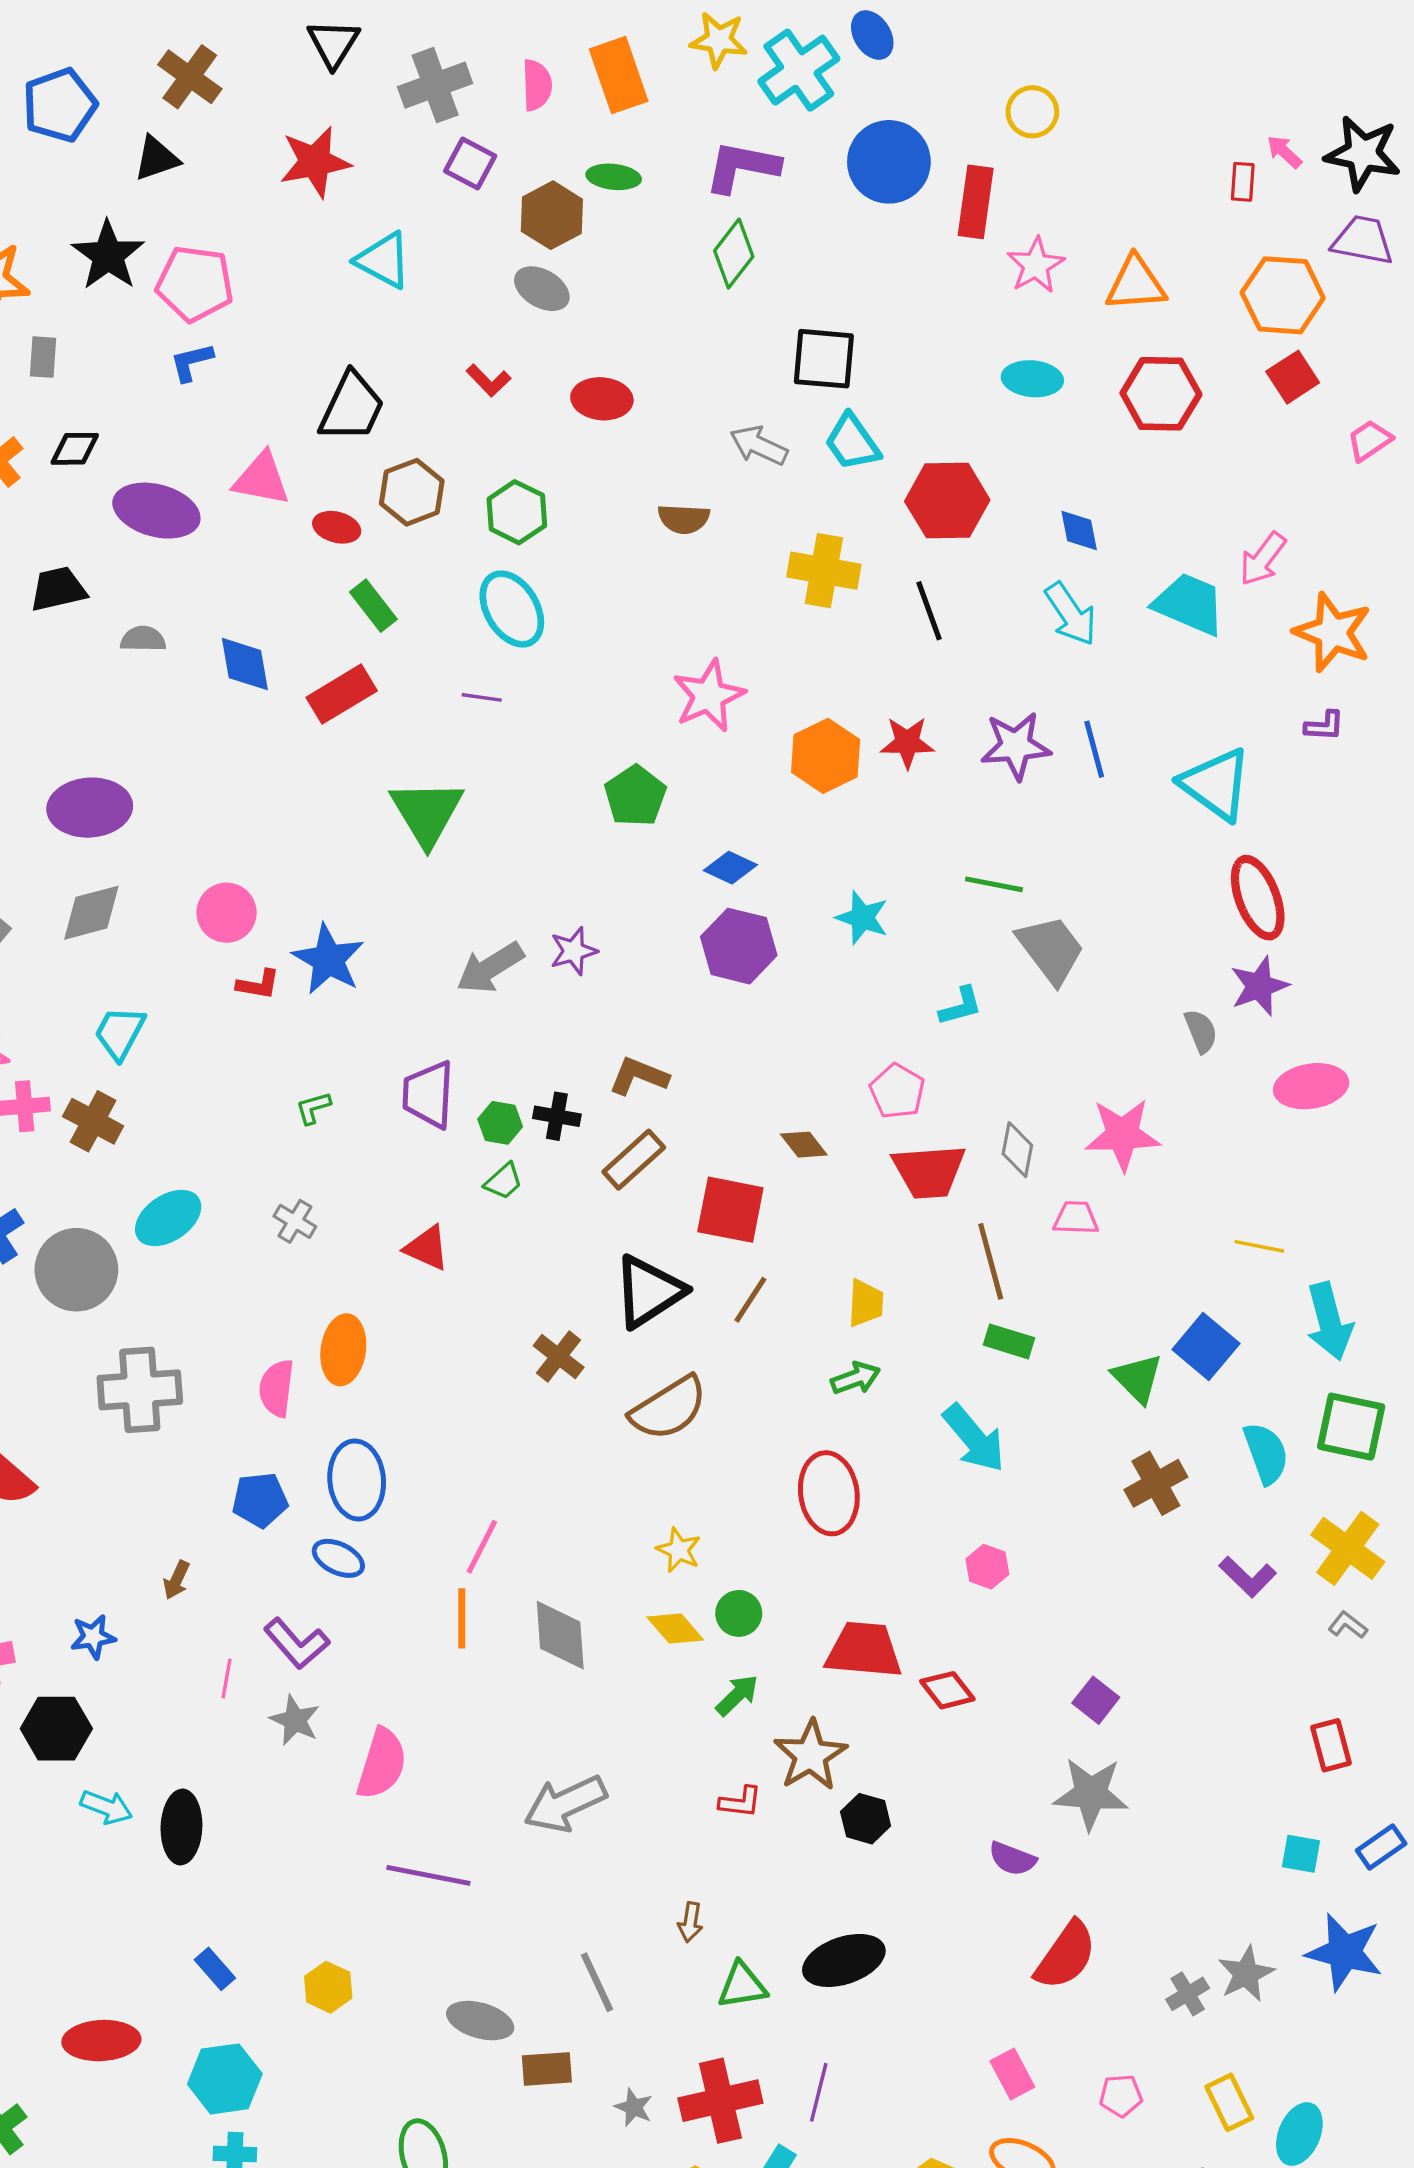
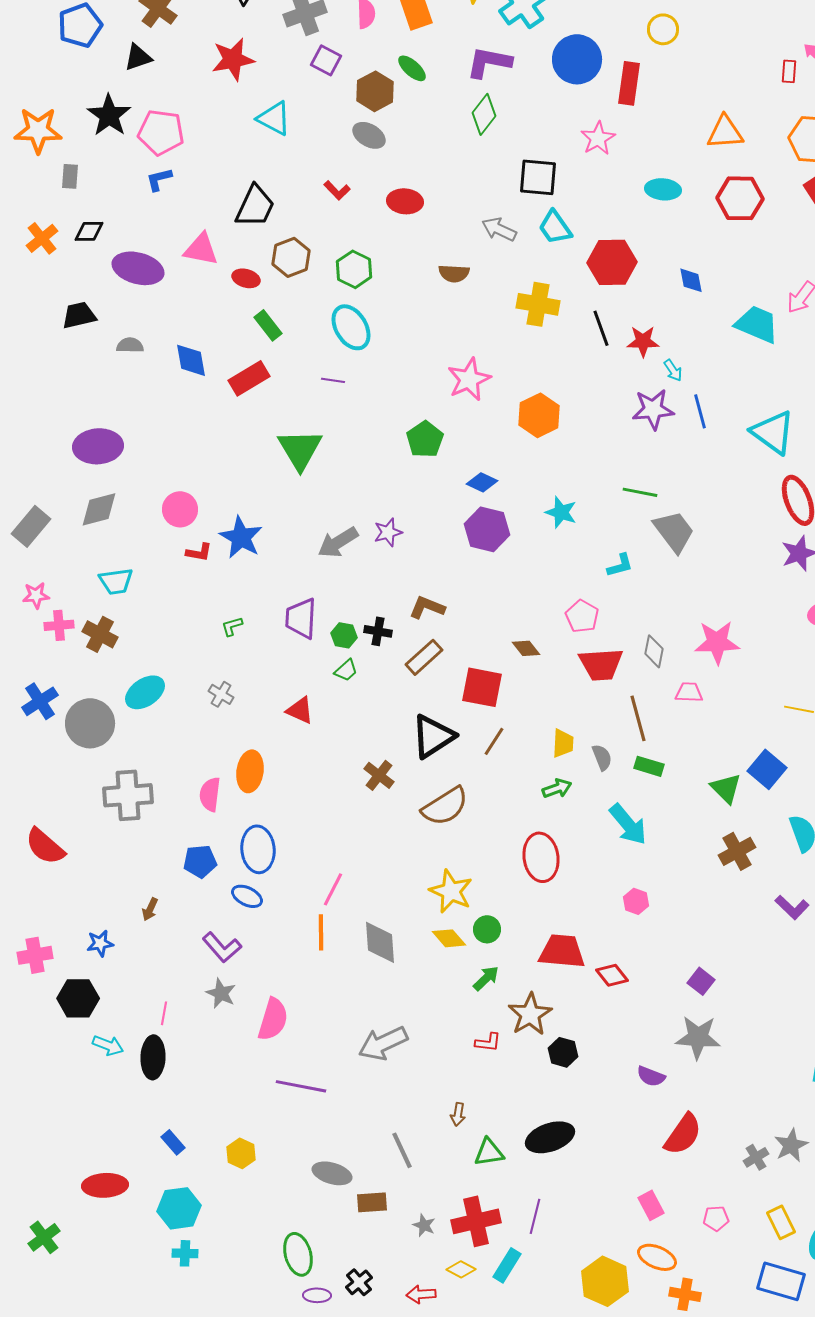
green ellipse: (614, 177) -> (412, 68), turned 36
pink star: (1036, 265) -> (598, 138), moved
cyan arrow: (1071, 614) -> (673, 370), moved, size x0.6
red star: (907, 742) -> (643, 341), moved
gray semicircle: (1201, 1031) -> (602, 757), moved
cyan trapezoid: (120, 1033) -> (116, 581), turned -126
yellow star: (679, 1550) -> (451, 891), size x1.6
pink line: (227, 1679) -> (164, 1013), moved

